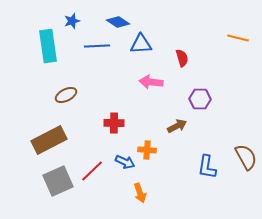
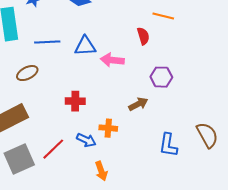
orange line: (238, 38) -> (163, 16), moved
blue triangle: (141, 44) -> (85, 46), moved
blue line: (97, 46) -> (47, 42), moved

